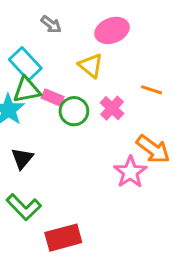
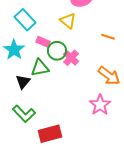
green triangle: (27, 90) -> (40, 68), moved
pink cross: (112, 108) -> (71, 58), moved
pink star: (130, 172) -> (100, 105), moved

